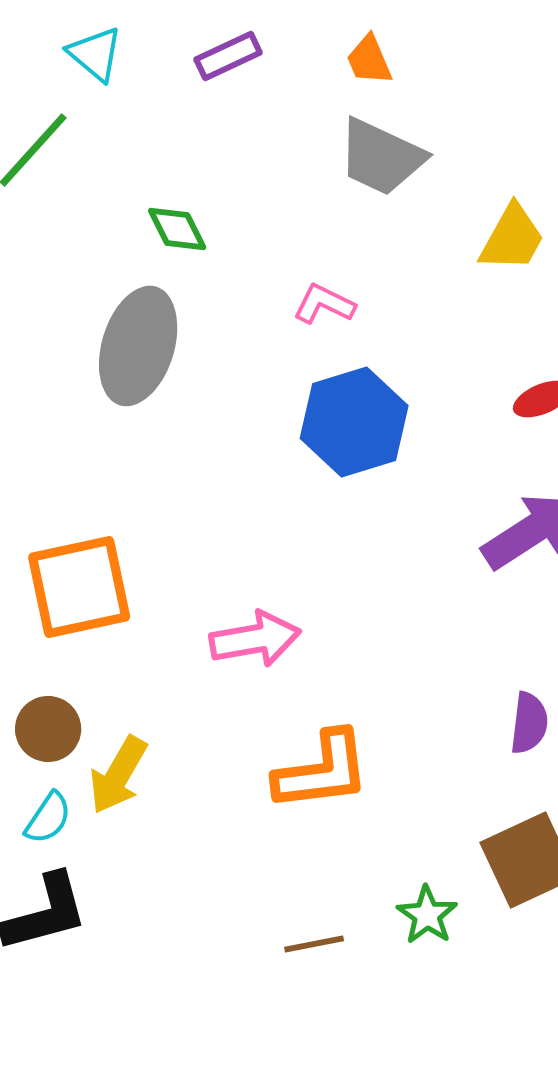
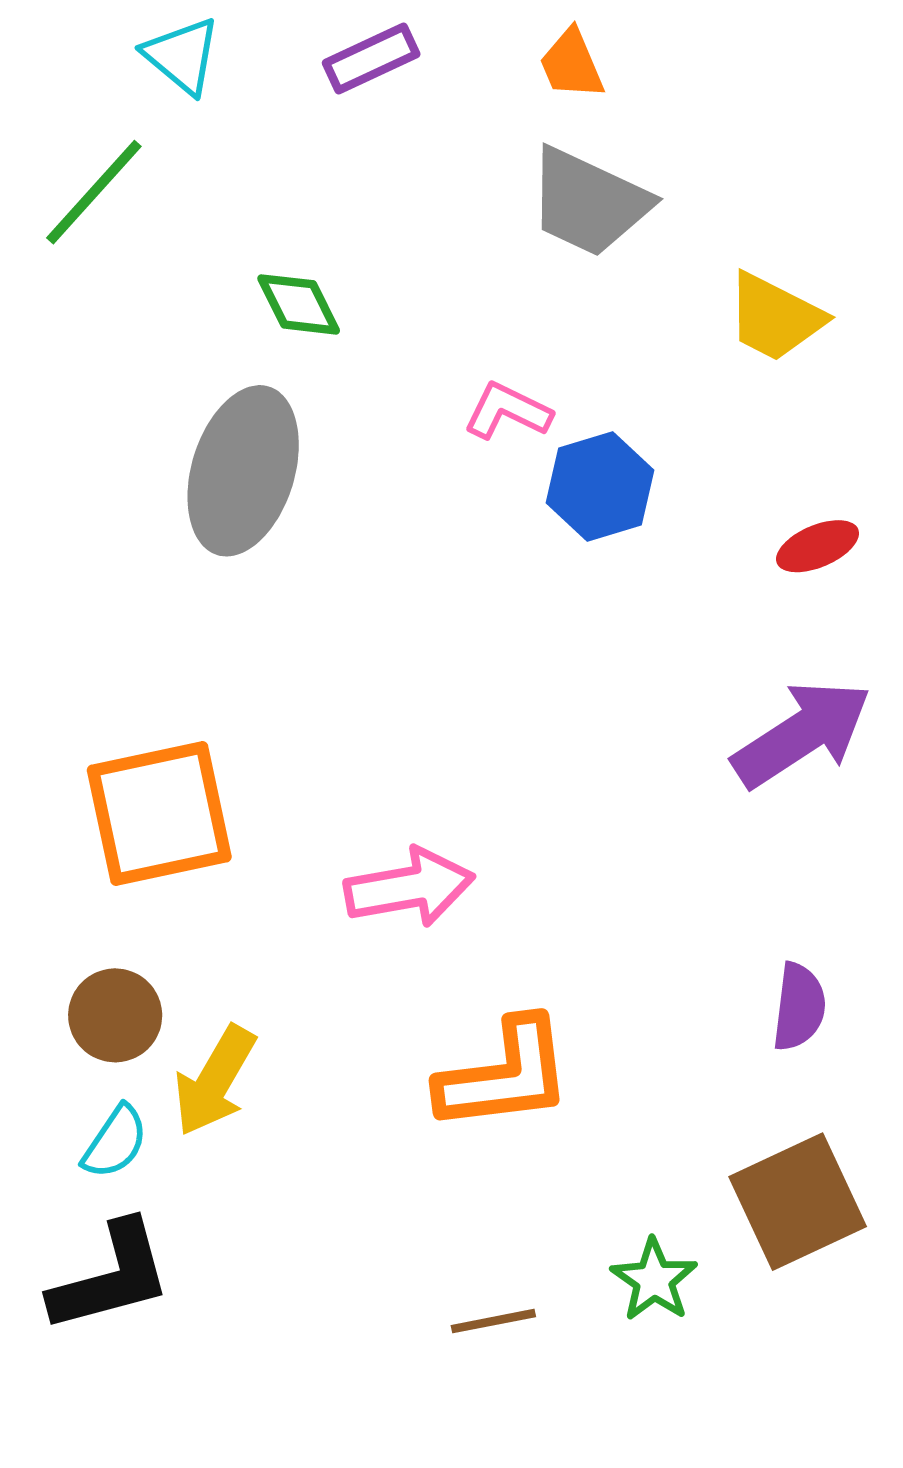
yellow trapezoid: (512, 238) -> (775, 317), turned 88
blue hexagon: (354, 422) -> (600, 486), moved, size x0.7

